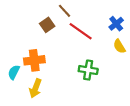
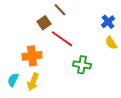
red line: (81, 31) -> (62, 39), moved
cyan semicircle: (14, 72) -> (13, 80), moved

